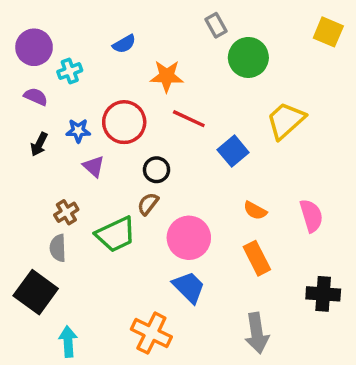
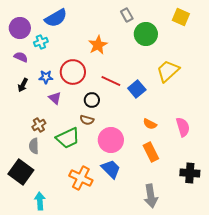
yellow square: (328, 32) -> (181, 17), moved
blue semicircle: (124, 44) -> (56, 18), moved, size x1.6
orange star: (167, 76) -> (98, 45), turned -30
red line: (189, 119) -> (111, 81), moved
brown semicircle: (148, 204) -> (87, 120), turned -112
orange cross: (151, 333) -> (81, 178), moved

